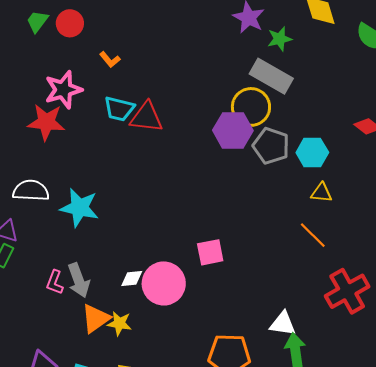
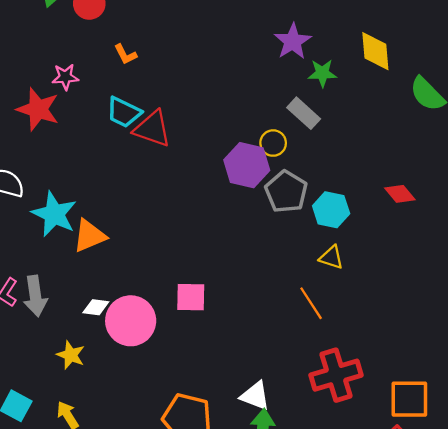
gray rectangle: (271, 76) -> (304, 113), size x0.7
pink star: (63, 90) -> (65, 77), size x0.6
yellow circle: (251, 107) -> (273, 143), size x0.6
orange triangle: (96, 318) -> (89, 236), moved

